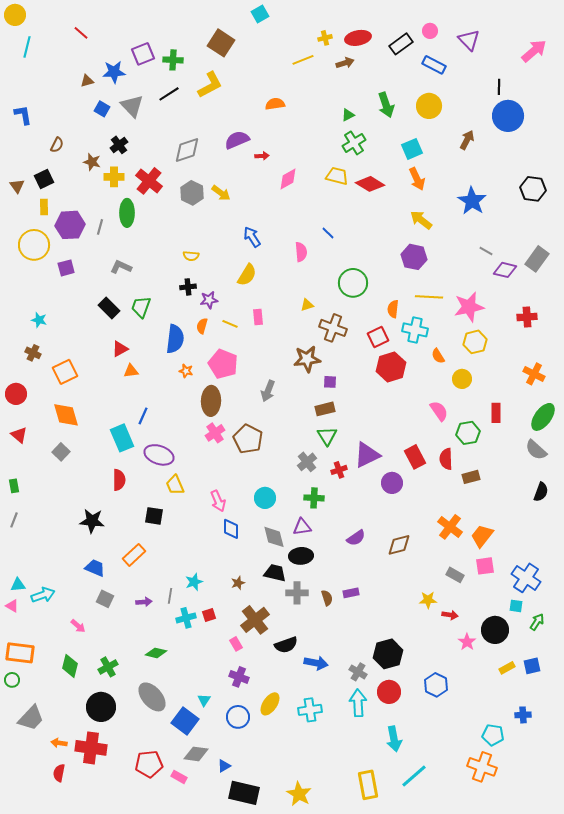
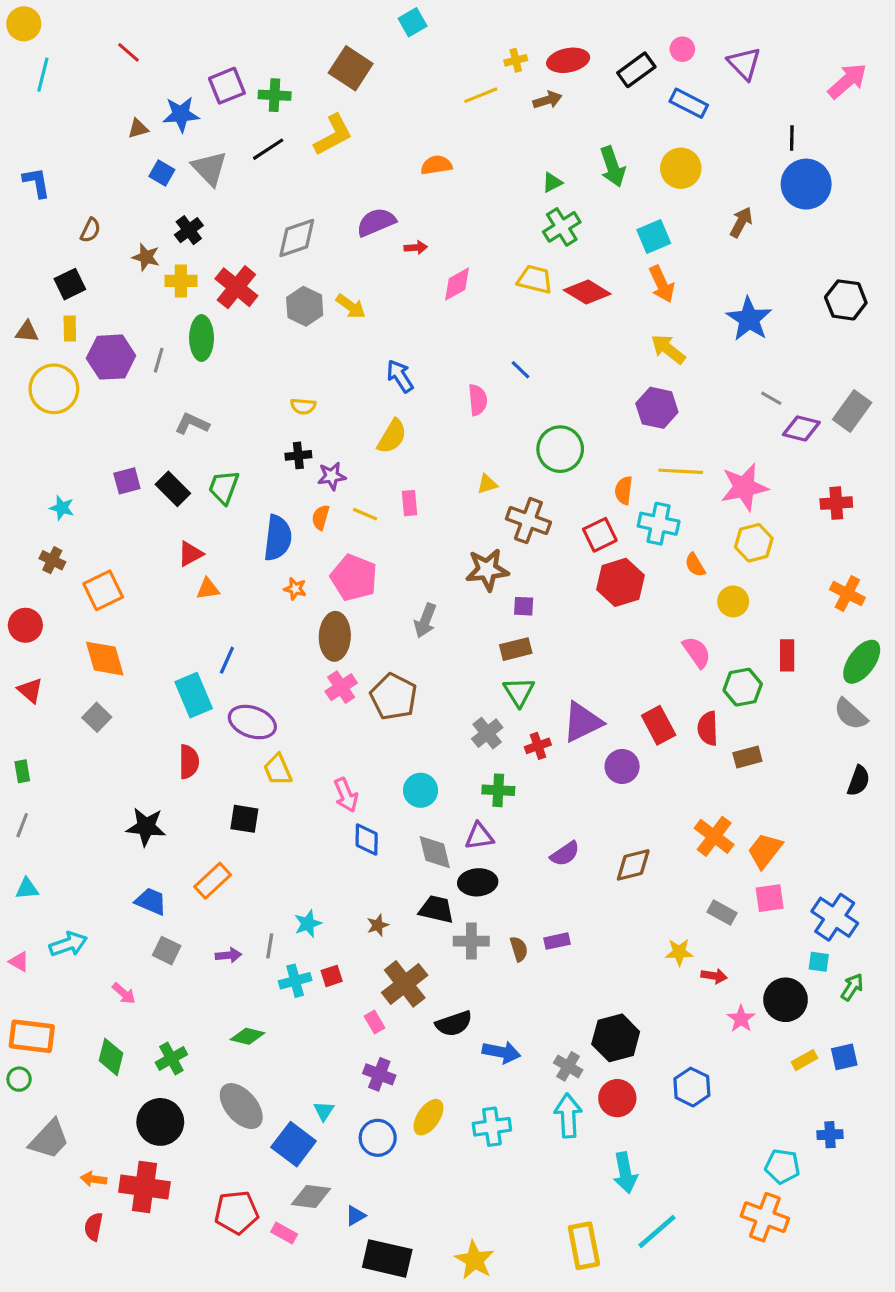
brown triangle: (17, 186) -> (27, 332), moved, turned -49
purple square: (66, 268) -> (127, 481), moved
cyan triangle: (18, 585) -> (27, 889), moved

